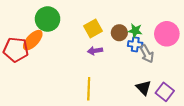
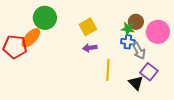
brown circle: (119, 33) -> (136, 22), moved
yellow line: (89, 89) -> (108, 70), moved
purple square: (165, 92) -> (149, 72), moved

